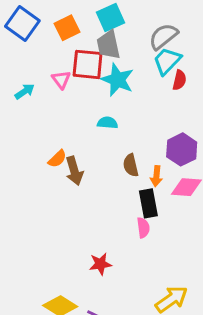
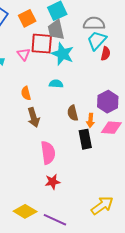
gray semicircle: (163, 36) -> (94, 23), turned 40
orange semicircle: (57, 159) -> (26, 93), moved, turned 120
pink semicircle: (143, 228) -> (48, 153), moved, size x1.6

